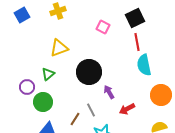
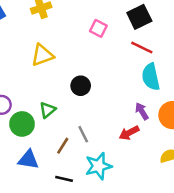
red line: (137, 42) -> (142, 48), turned -54
black circle: (89, 72) -> (81, 86), size x0.6
green triangle: (48, 74) -> (47, 110), moved
purple arrow: (109, 92) -> (142, 111), moved

